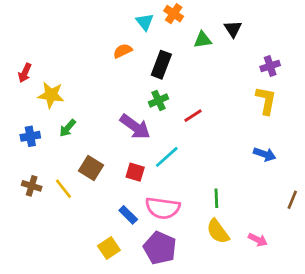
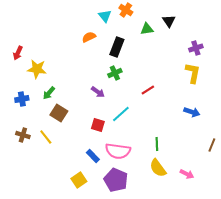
red line: (193, 116) -> (148, 90), moved
purple arrow: (135, 127) -> (98, 92), size x0.6
brown square: (91, 168) -> (59, 113), moved

